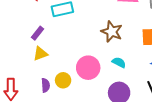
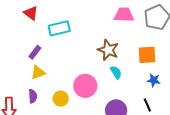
cyan semicircle: (119, 62) -> (116, 72), moved, turned 32
purple semicircle: (45, 85) -> (33, 96), moved

